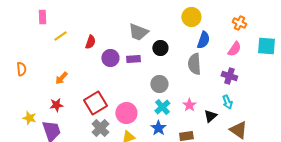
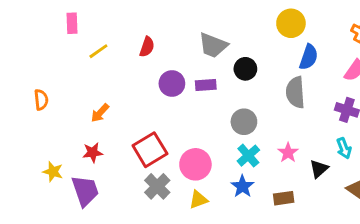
red semicircle: (90, 42) -> (147, 47), moved

